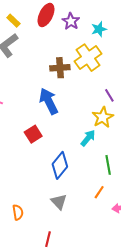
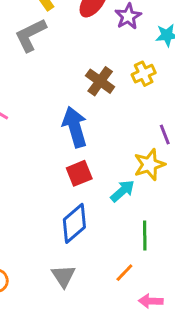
yellow cross: (88, 58) -> (144, 74), size x0.6
brown cross: (60, 68) -> (100, 81), turned 30
red square: (33, 134) -> (79, 173), moved

